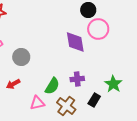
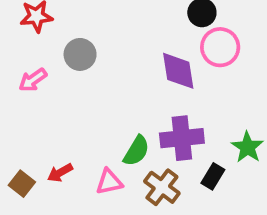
gray circle: (21, 57) -> (80, 54), moved
purple cross: (77, 79) -> (182, 138), size x1.6
red arrow: (13, 84) -> (60, 173), moved

